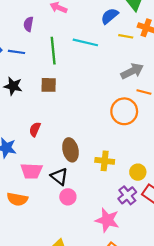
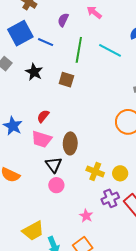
yellow cross: (105, 161) -> (95, 171), moved
pink trapezoid: (31, 171) -> (42, 139), moved
yellow circle: (138, 172) -> (120, 173), moved
pink star: (107, 220) -> (86, 216), size x0.6

